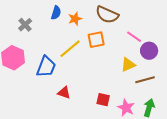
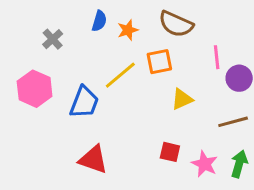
pink line: (134, 37) -> (217, 57), turned 49
yellow triangle: (128, 65) -> (182, 99), moved
red triangle: (64, 93) -> (93, 159), moved, size x1.5

